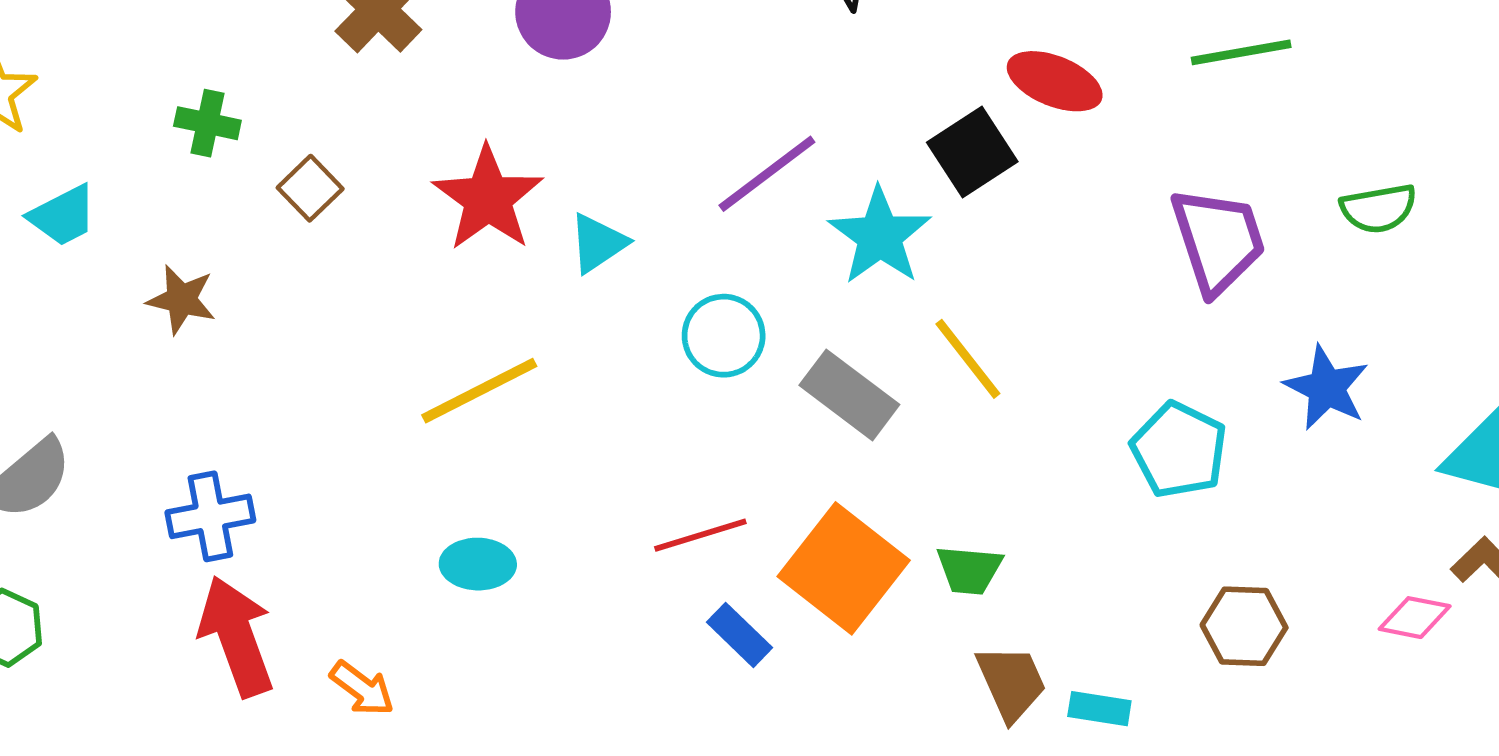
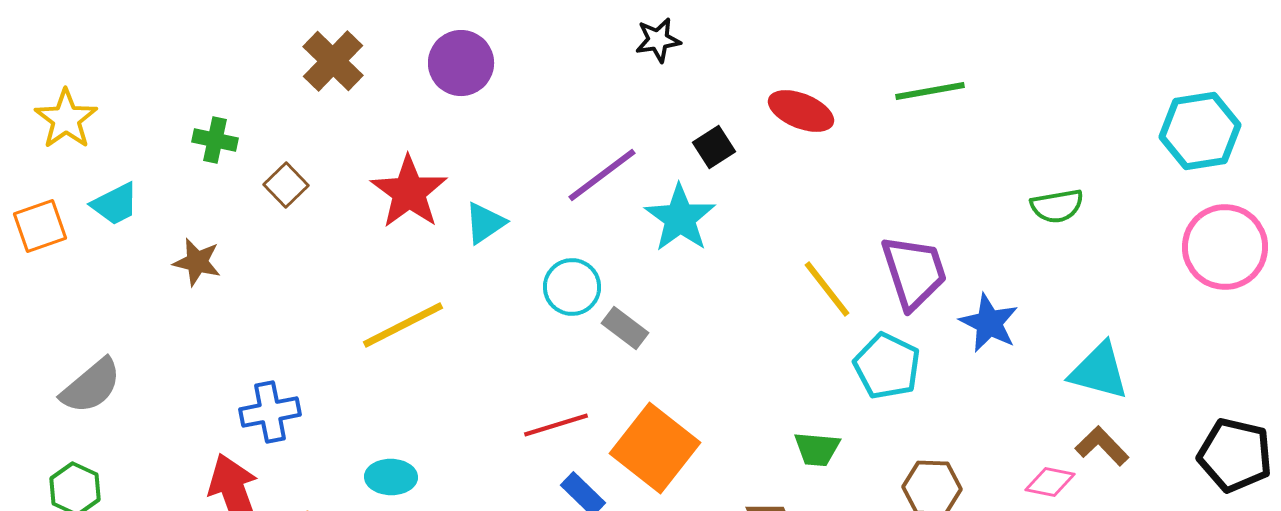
black square: (972, 152) -> (714, 147), moved, size x0.7
green semicircle: (1378, 208) -> (1057, 206), moved
purple trapezoid: (1218, 240) -> (914, 272), moved
yellow line: (968, 359) -> (827, 289), moved
gray rectangle: (849, 395) -> (625, 328), moved, size x0.7
blue cross: (210, 516) -> (270, 412), moved
cyan ellipse: (478, 564) -> (391, 477), moved
green trapezoid: (969, 570) -> (817, 449), moved

